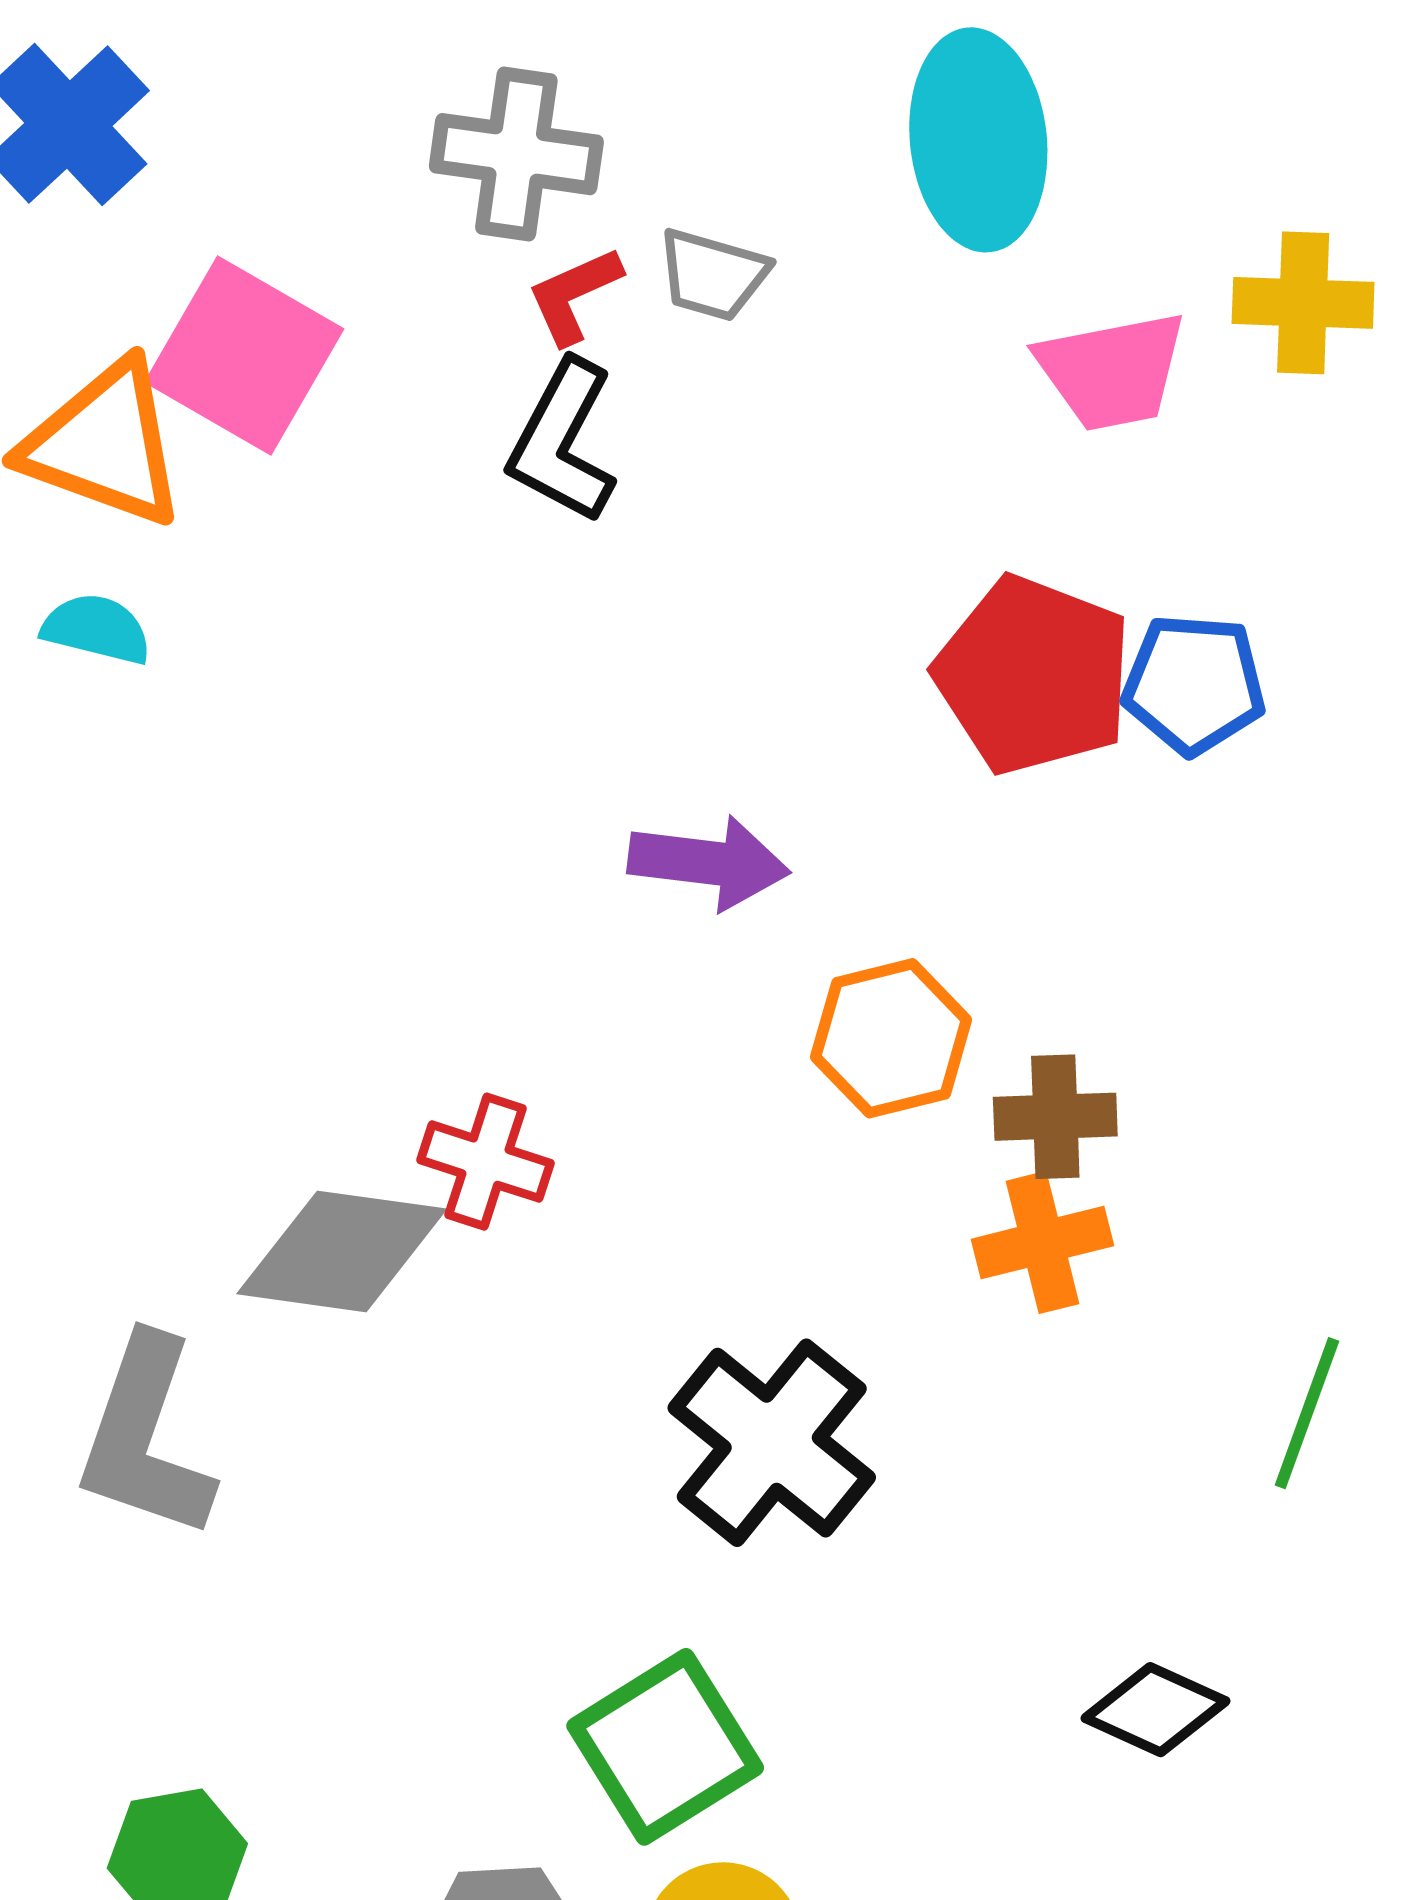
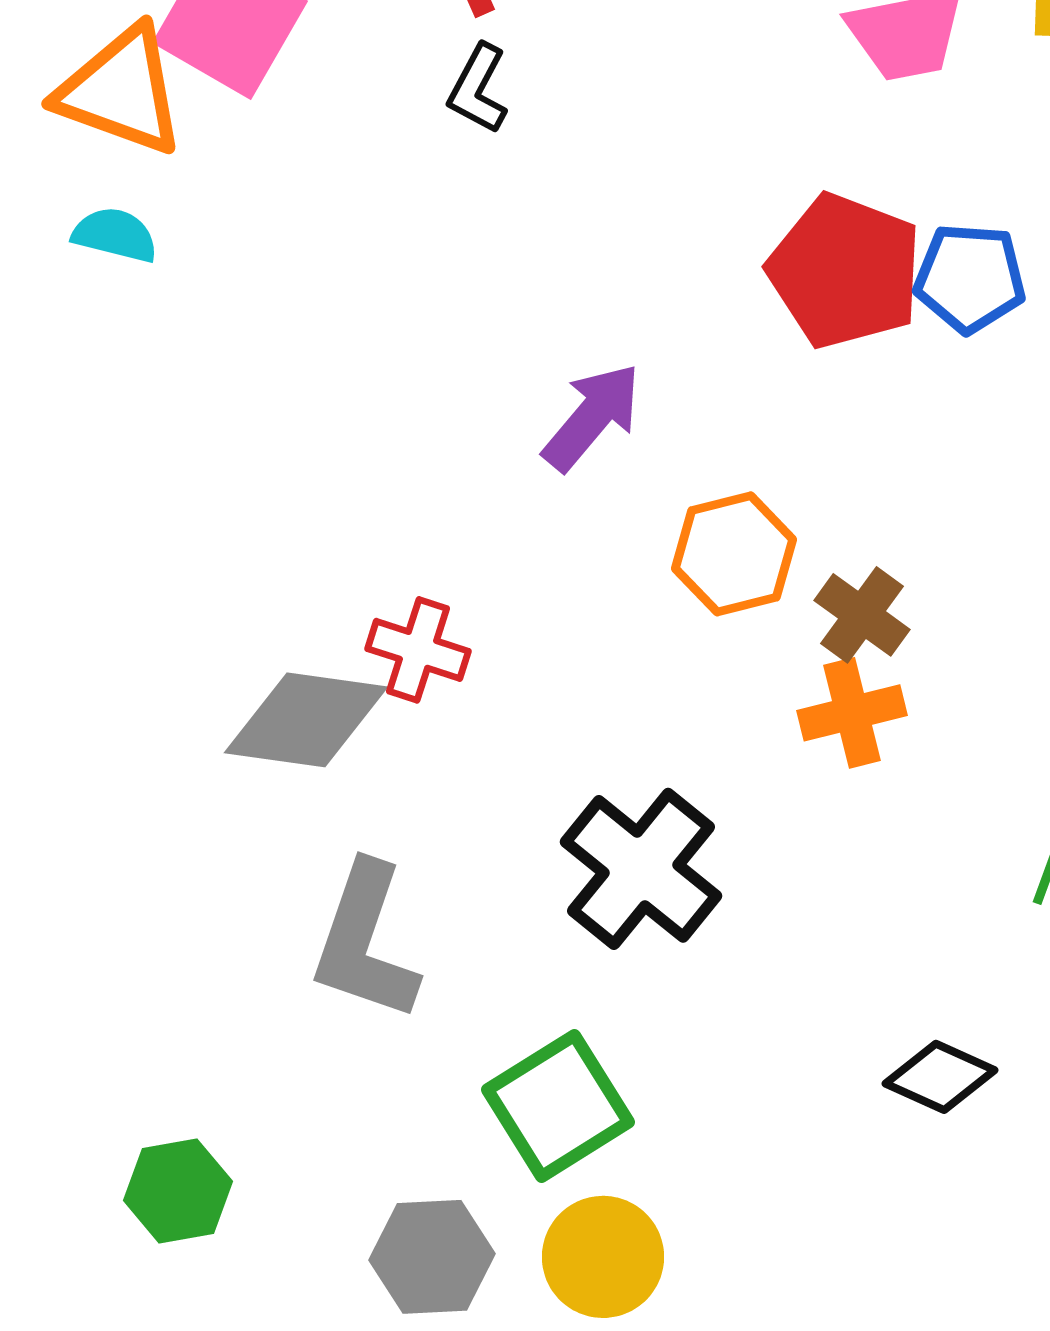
black L-shape: (562, 442) -> (478, 89), size x0.7
purple arrow: (709, 863) -> (592, 417), turned -57
brown cross: (1055, 1117) -> (862, 615), turned 38
gray L-shape: (145, 1438) -> (365, 942), moved

